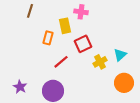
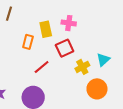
pink cross: (81, 12) -> (69, 23), moved
orange circle: (124, 83) -> (97, 89), moved

